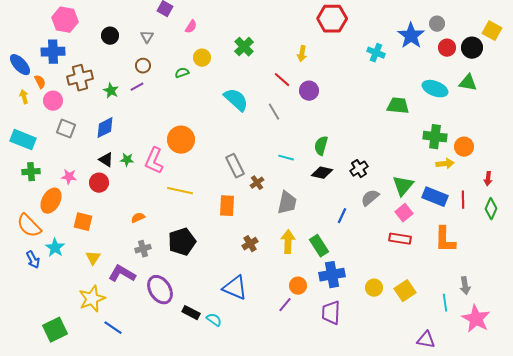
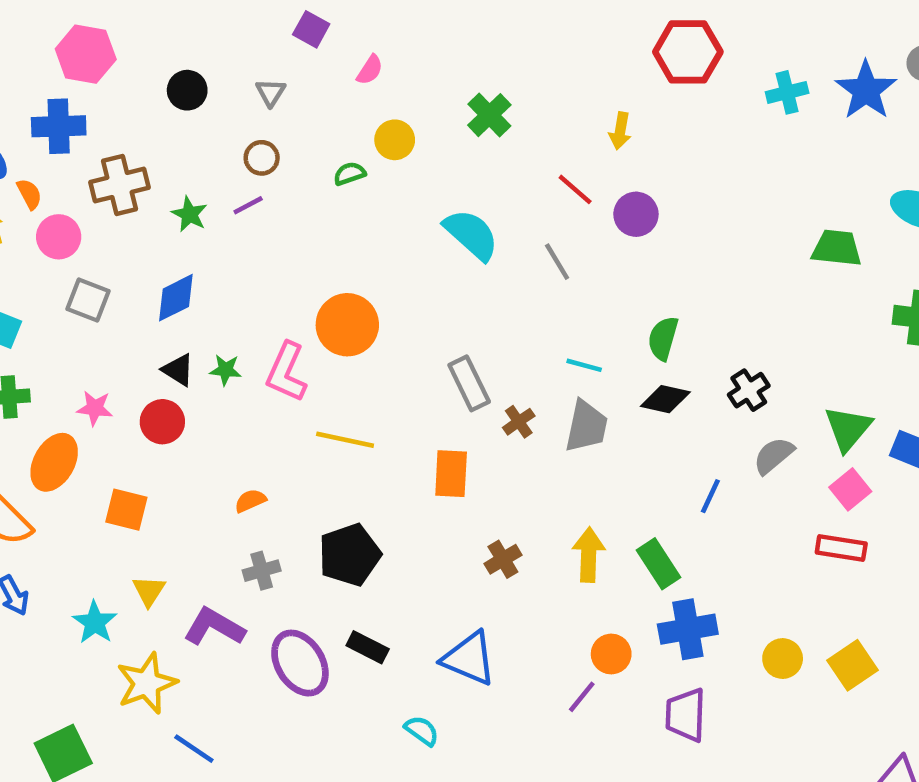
cyan cross: (376, 53) -> (787, 92), moved, turned -36
gray trapezoid: (287, 203) -> (586, 426), moved
cyan star: (55, 248) -> (95, 622), moved
black rectangle: (191, 313) -> (368, 647), moved

